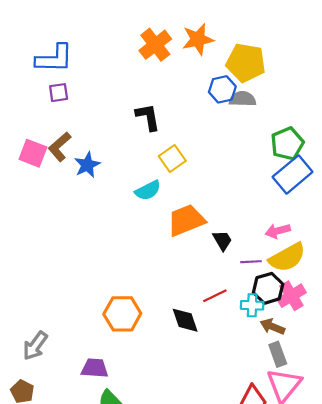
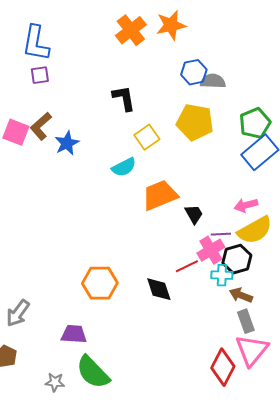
blue L-shape: (54, 59) -> (36, 43), turned 99
yellow pentagon: (246, 63) -> (195, 122), moved
pink cross: (291, 296) -> (211, 250), moved

